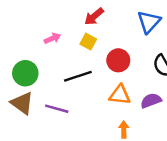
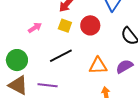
red circle: (118, 60) -> (90, 25), moved

